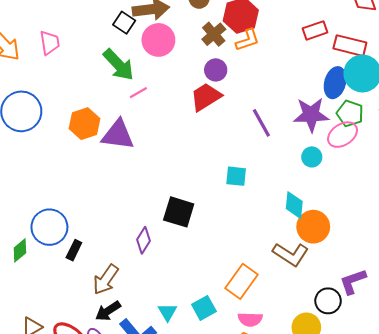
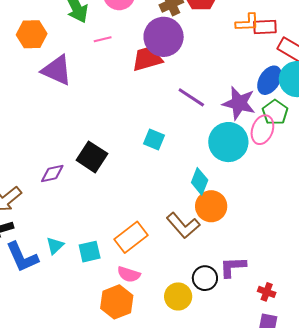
orange L-shape: (247, 40) -> (247, 23), moved
purple circle: (216, 70) -> (164, 37), size x1.8
pink line: (138, 93) -> (103, 39), moved
purple line: (261, 123) -> (191, 97), turned -44
orange hexagon: (84, 124) -> (32, 34), moved
pink ellipse: (343, 135) -> (262, 130), turned -52
cyan circle: (312, 157) -> (228, 142), size x2.0
purple diamond: (143, 240) -> (52, 174), turned 30

